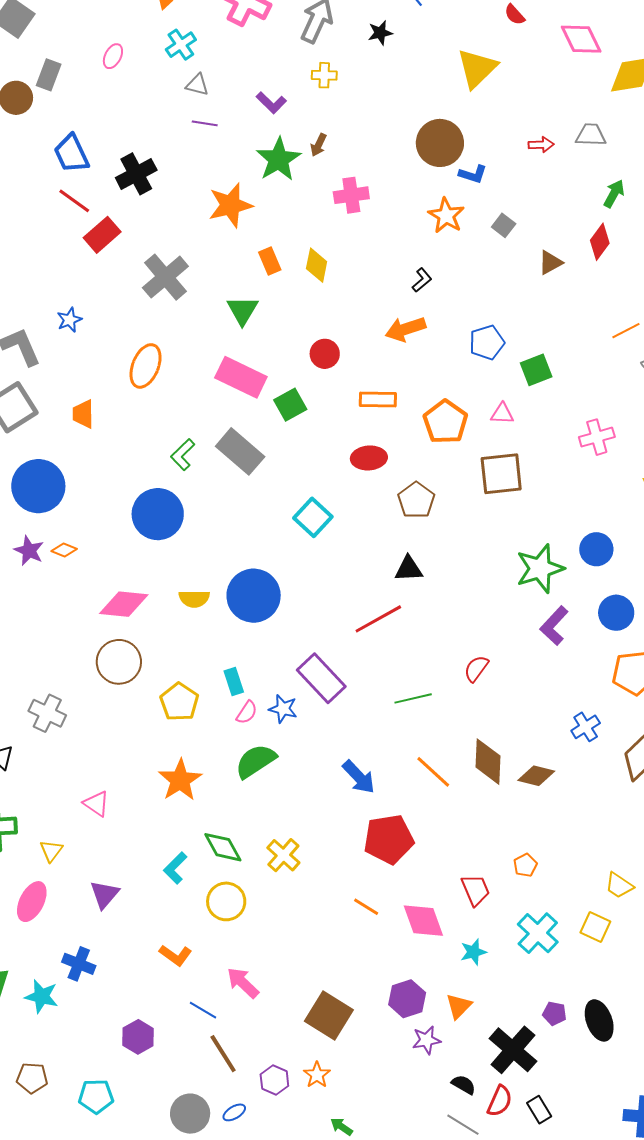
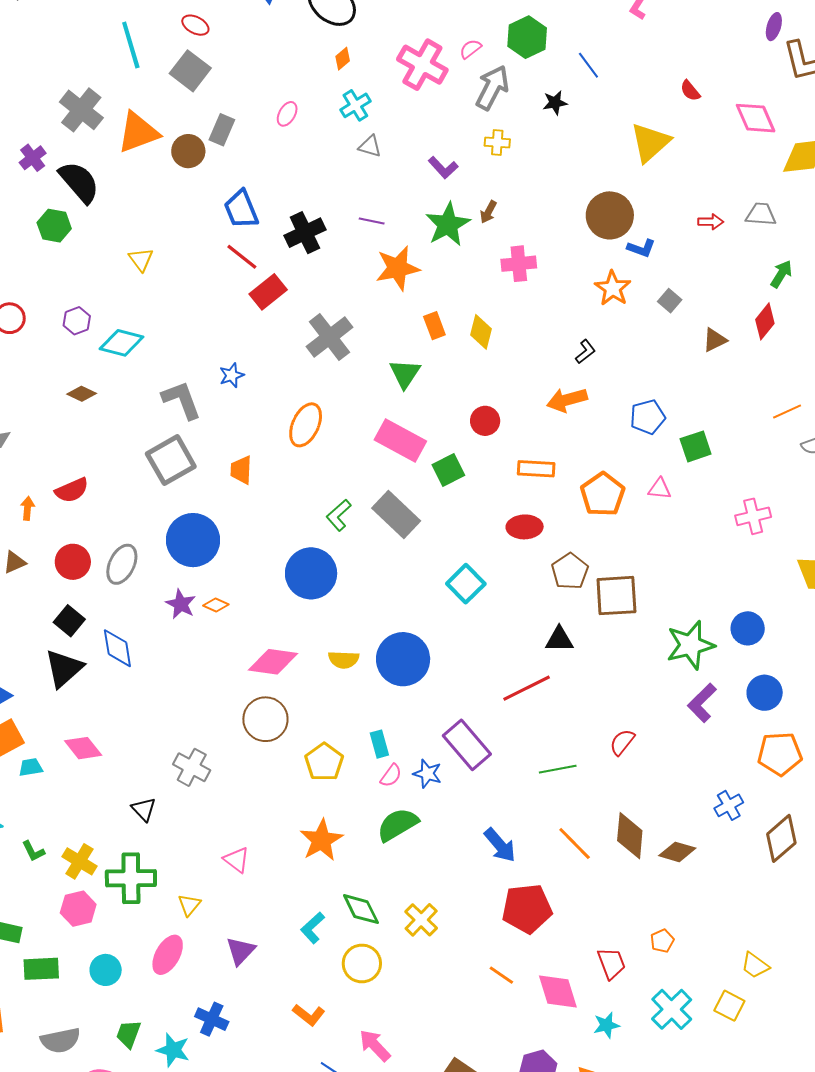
purple line: (205, 123) -> (372, 221), moved
brown square: (501, 474) -> (616, 596), moved

